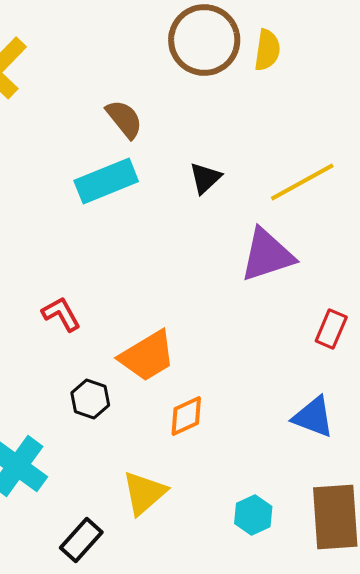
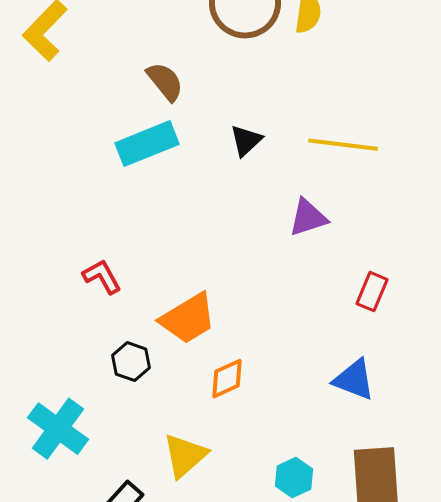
yellow line: (302, 182) -> (343, 145), turned 36
purple triangle: (267, 255) -> (308, 218), size x0.7

